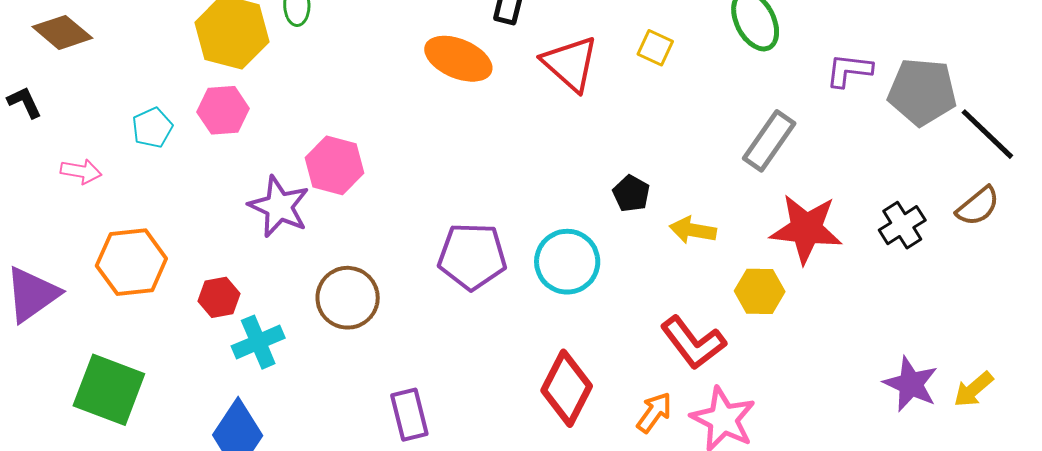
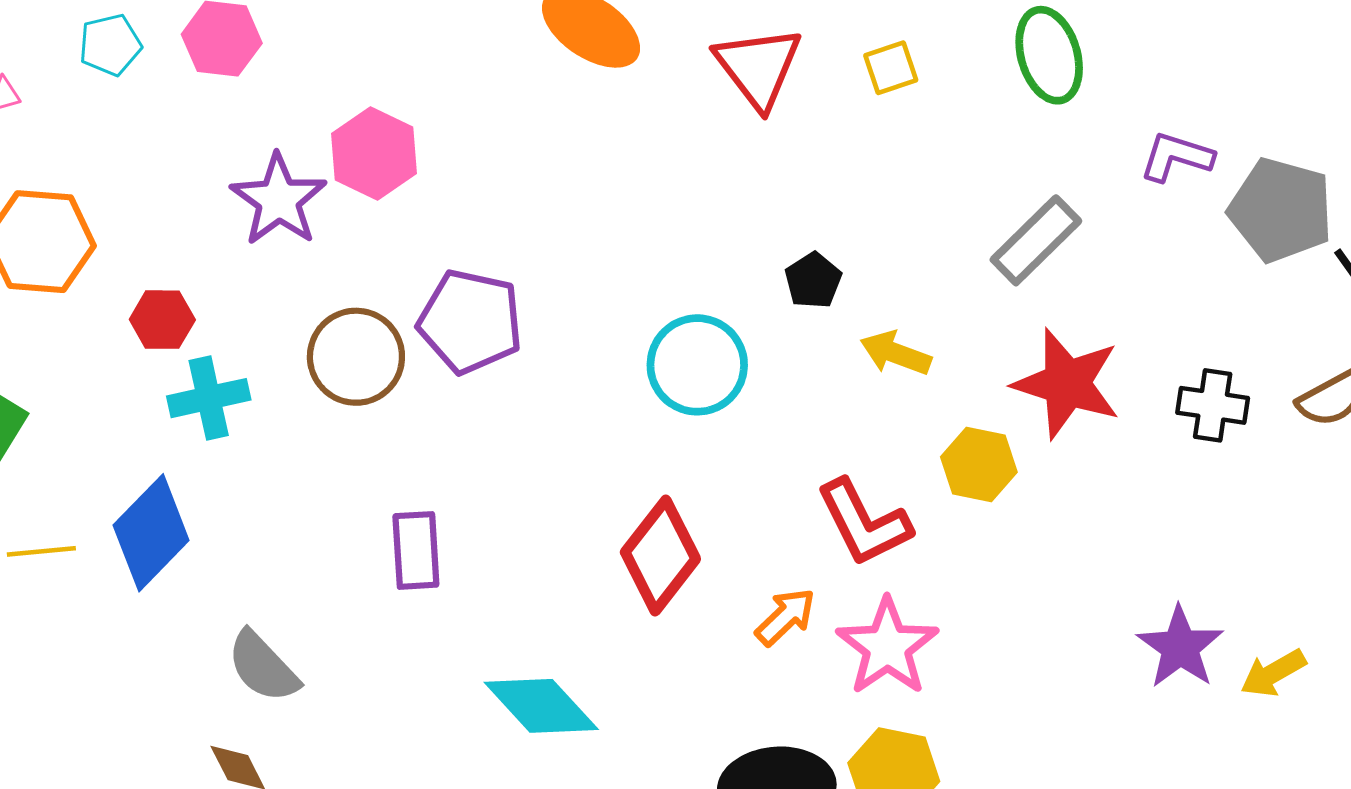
yellow square: (655, 48) -> (891, 68), turned 36
black cross: (902, 225) -> (1213, 405), turned 30
purple pentagon: (472, 256) -> (470, 322), moved

